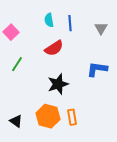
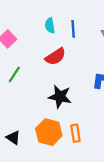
black star: (58, 84) -> (60, 97), turned 30

